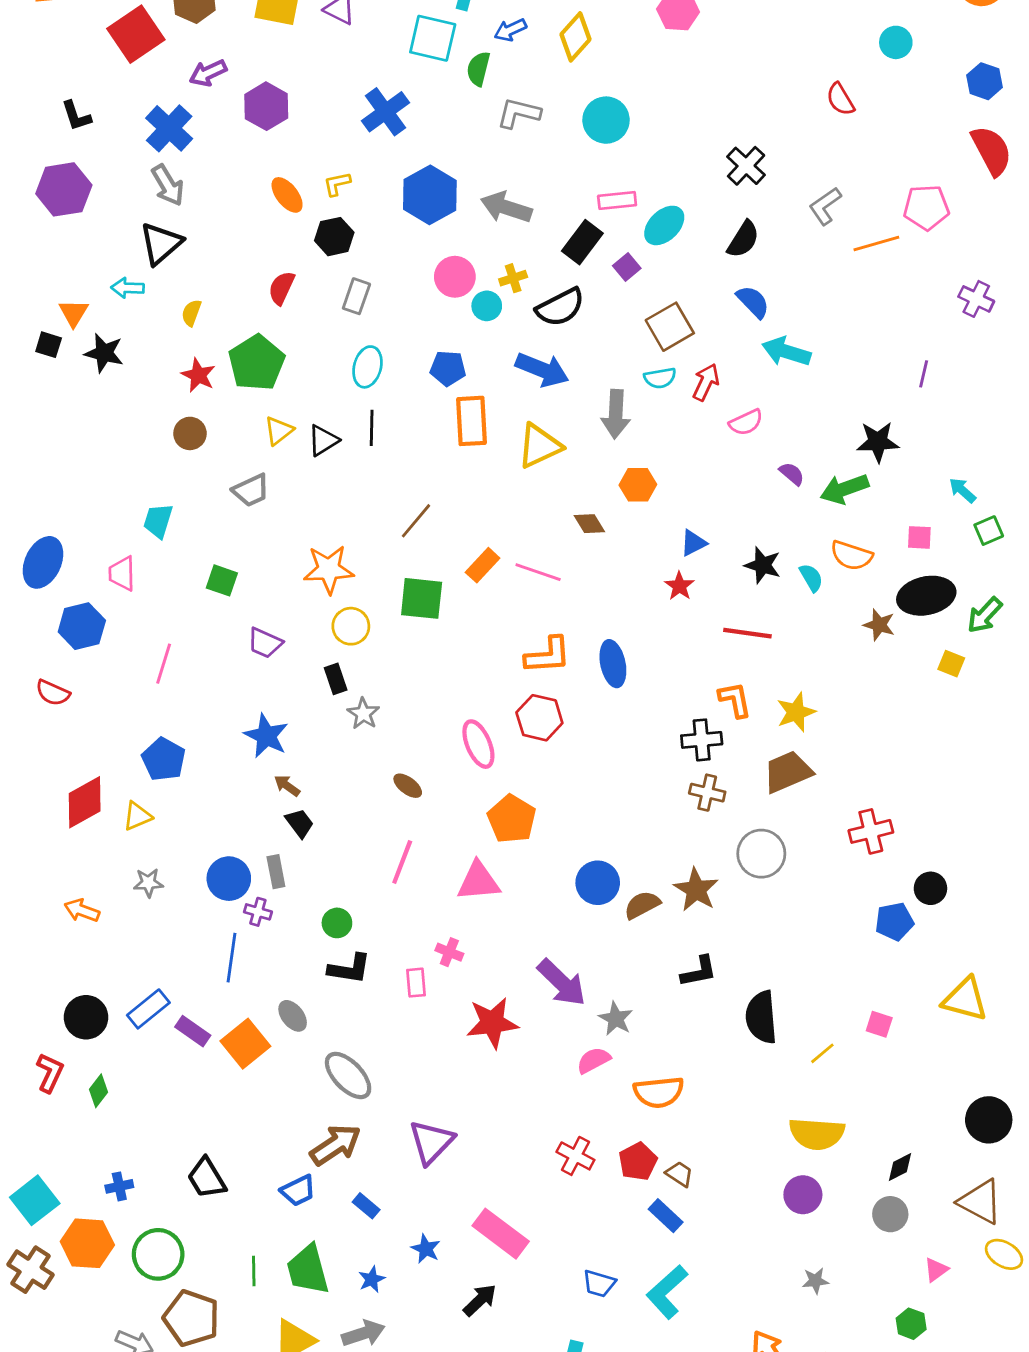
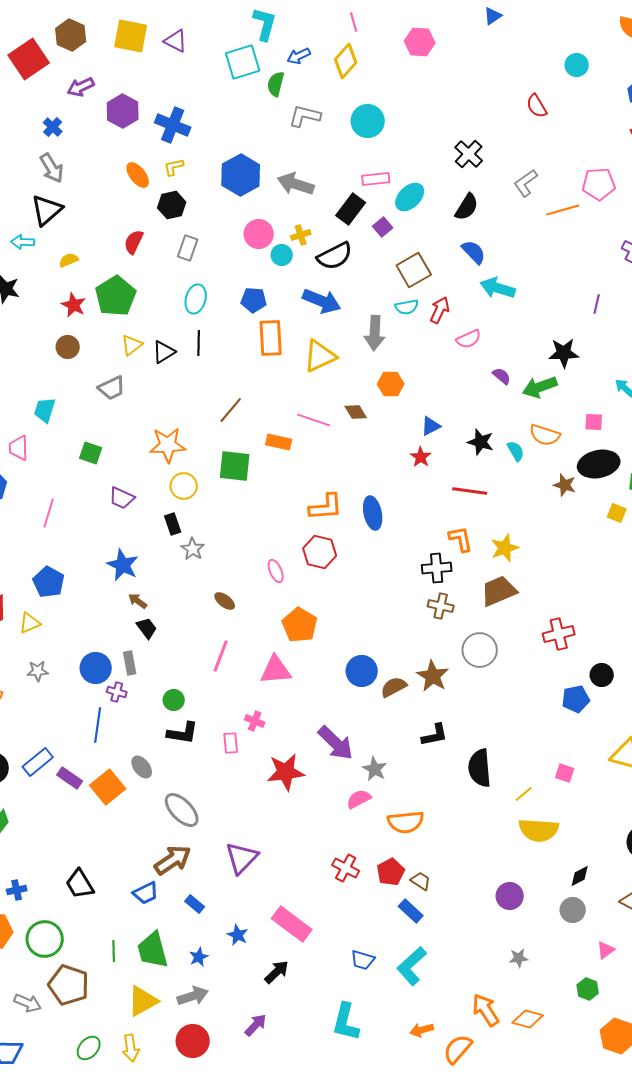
cyan square: (433, 38) -> (243, 62), turned -30
blue cross: (386, 112) -> (173, 125), moved, turned -32
blue cross: (169, 128) -> (53, 127), size x0.6
yellow semicircle: (191, 313) -> (69, 260), turned 48
orange rectangle: (483, 565) -> (279, 442), turned 60
pink line: (538, 572) -> (314, 420), moved
pink ellipse: (478, 744) -> (276, 571), size x0.7
yellow semicircle: (817, 1134) -> (539, 830), moved

